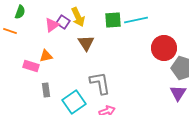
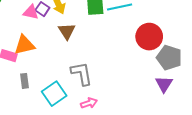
pink triangle: (52, 25) -> (31, 12), turned 49
orange triangle: (46, 56) -> (25, 45), size x1.5

